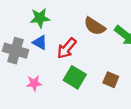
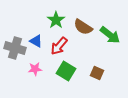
green star: (40, 18) -> (56, 20), moved, turned -30
pink star: (34, 83) -> (35, 69), moved

